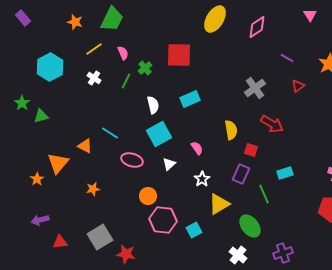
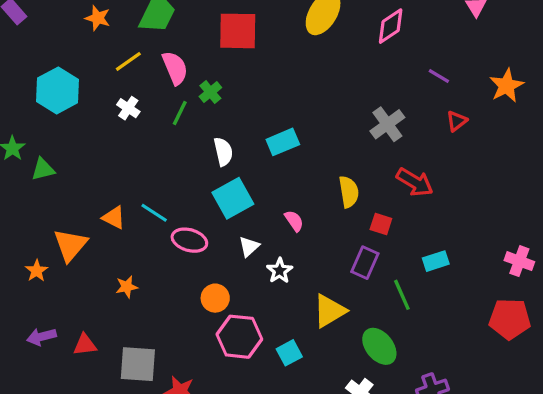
pink semicircle: (123, 53) -> (175, 68), size x1.5
red square: (179, 55) -> (238, 31), moved
cyan line: (110, 133) -> (154, 213), moved
white star: (202, 179) -> (280, 271), moved
gray square: (100, 237) -> (138, 364), turned 35
red triangle: (60, 242) -> (85, 345), moved

